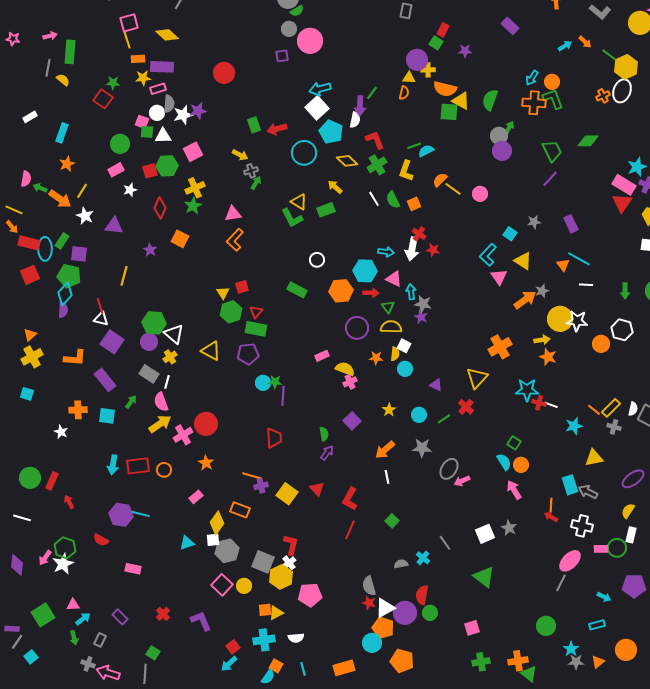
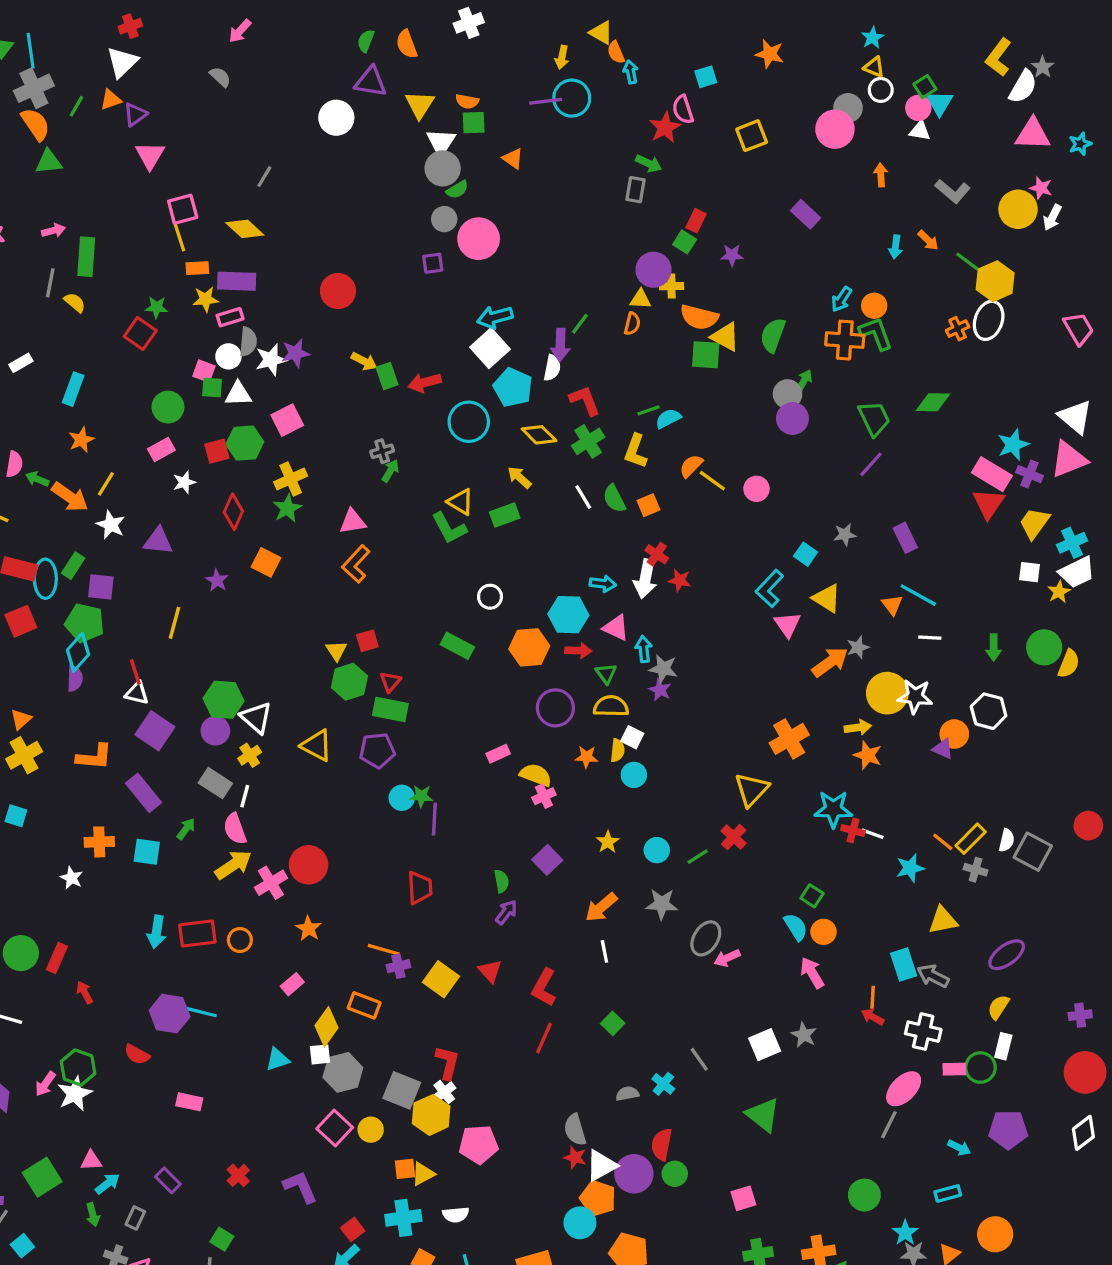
cyan arrow: (565, 46) -> (895, 247), turned 128
yellow arrow: (240, 155) -> (364, 361), moved
purple triangle: (436, 385) -> (943, 749), moved

